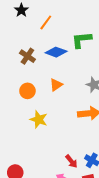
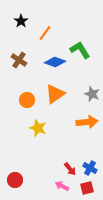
green L-shape: (82, 40) -> (80, 50), turned 65
brown cross: (27, 56) -> (19, 60), moved
orange triangle: (56, 85) -> (55, 94), size x1.5

